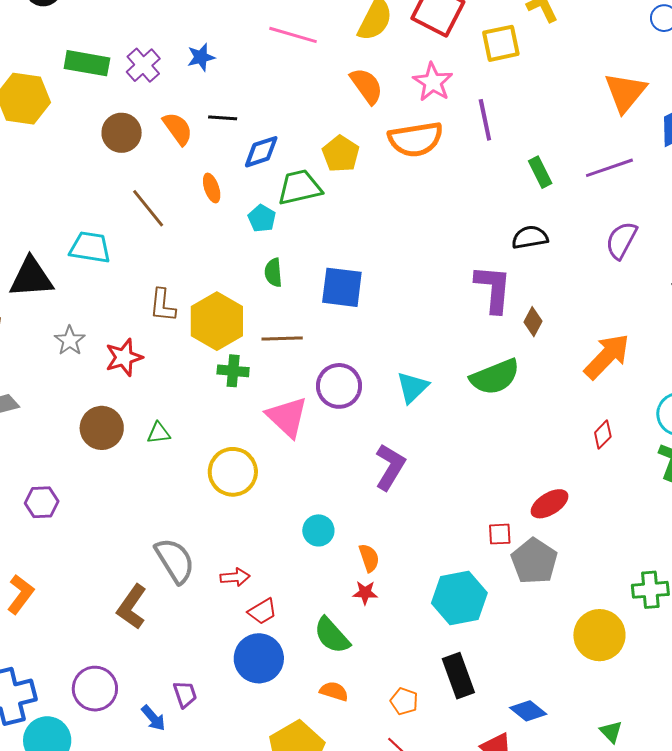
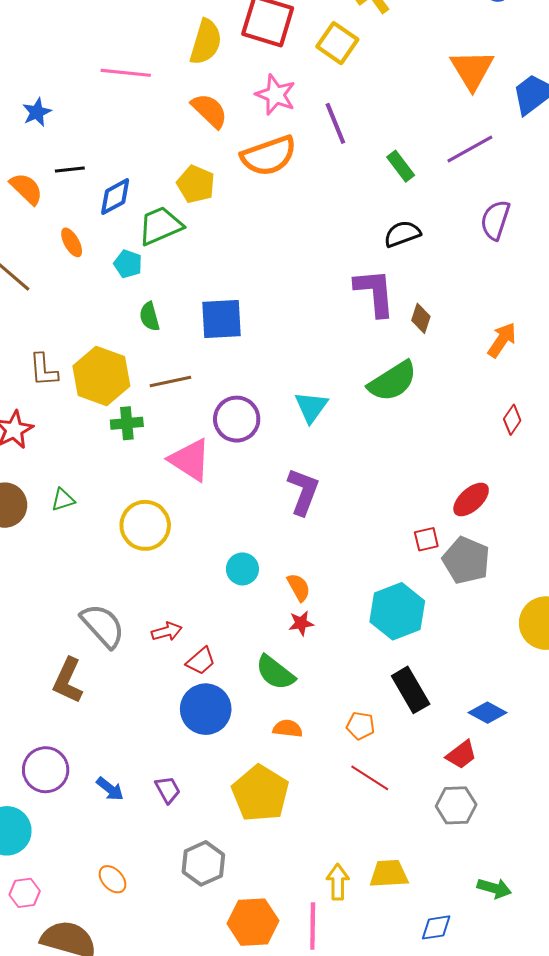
yellow square: (501, 43) -> (337, 43), turned -33
orange arrow: (607, 356) -> (502, 340), size x0.7
purple trapezoid: (185, 694) -> (168, 790), moved

